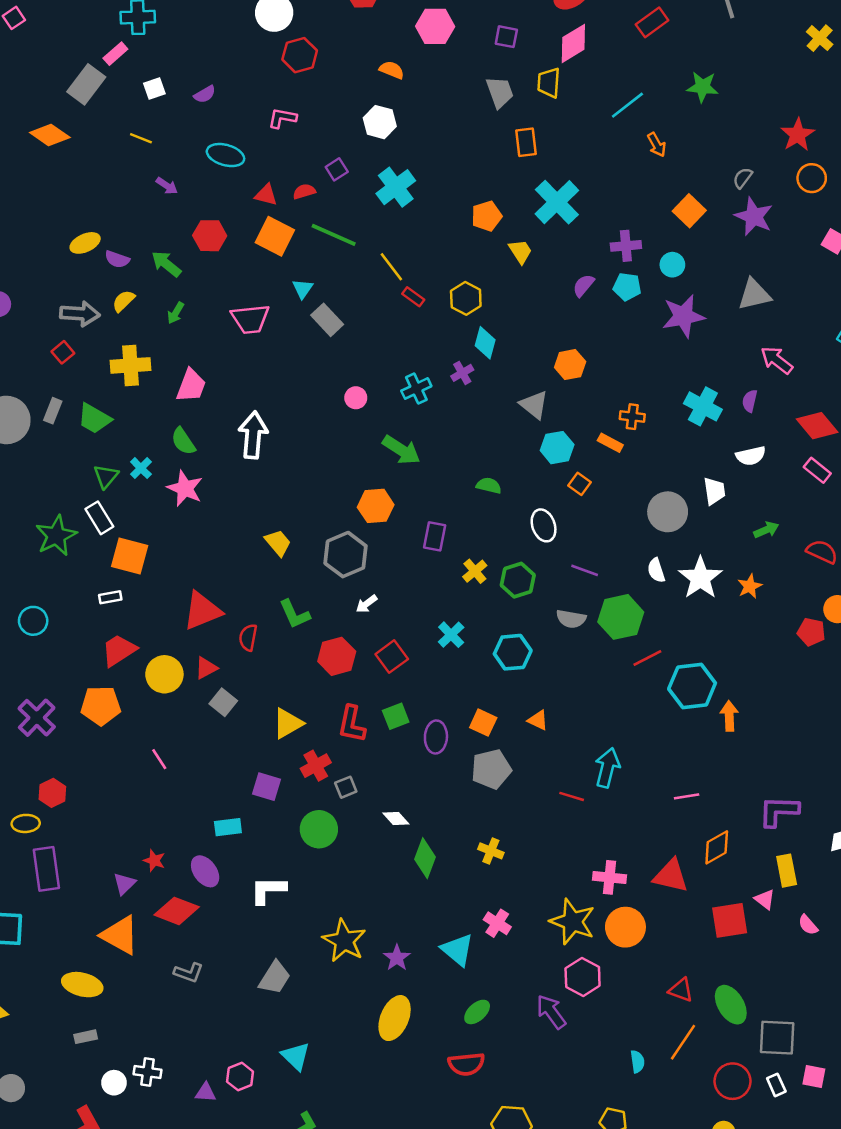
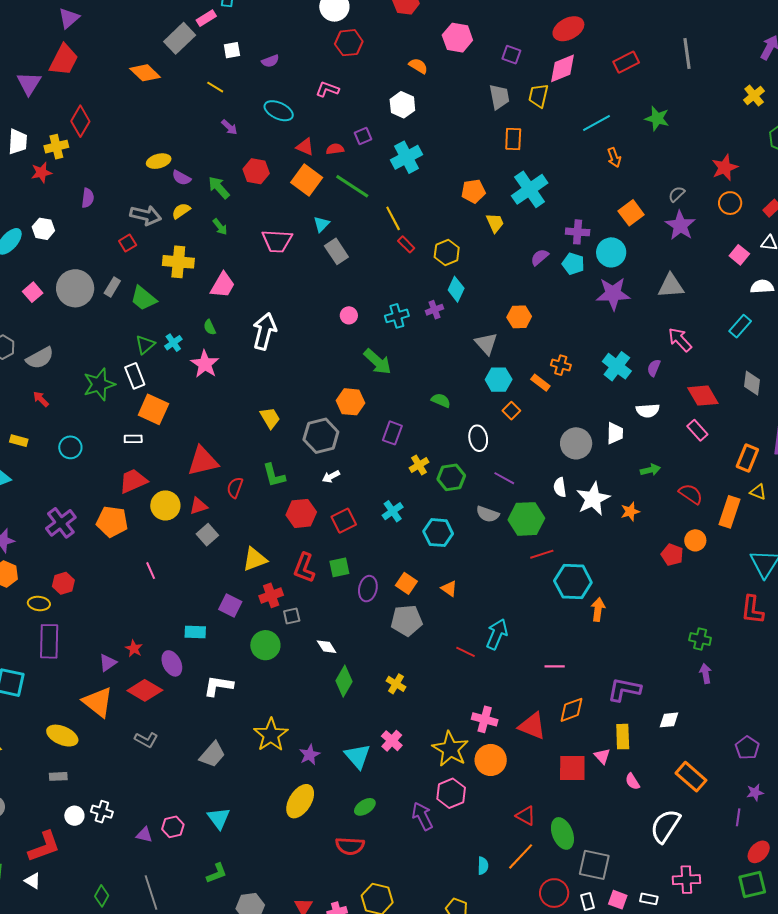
cyan circle: (672, 265) -> (611, 252), size x1.5
green arrow: (176, 313) -> (220, 227), turned -78
green semicircle: (183, 441) -> (210, 327), size x0.7

